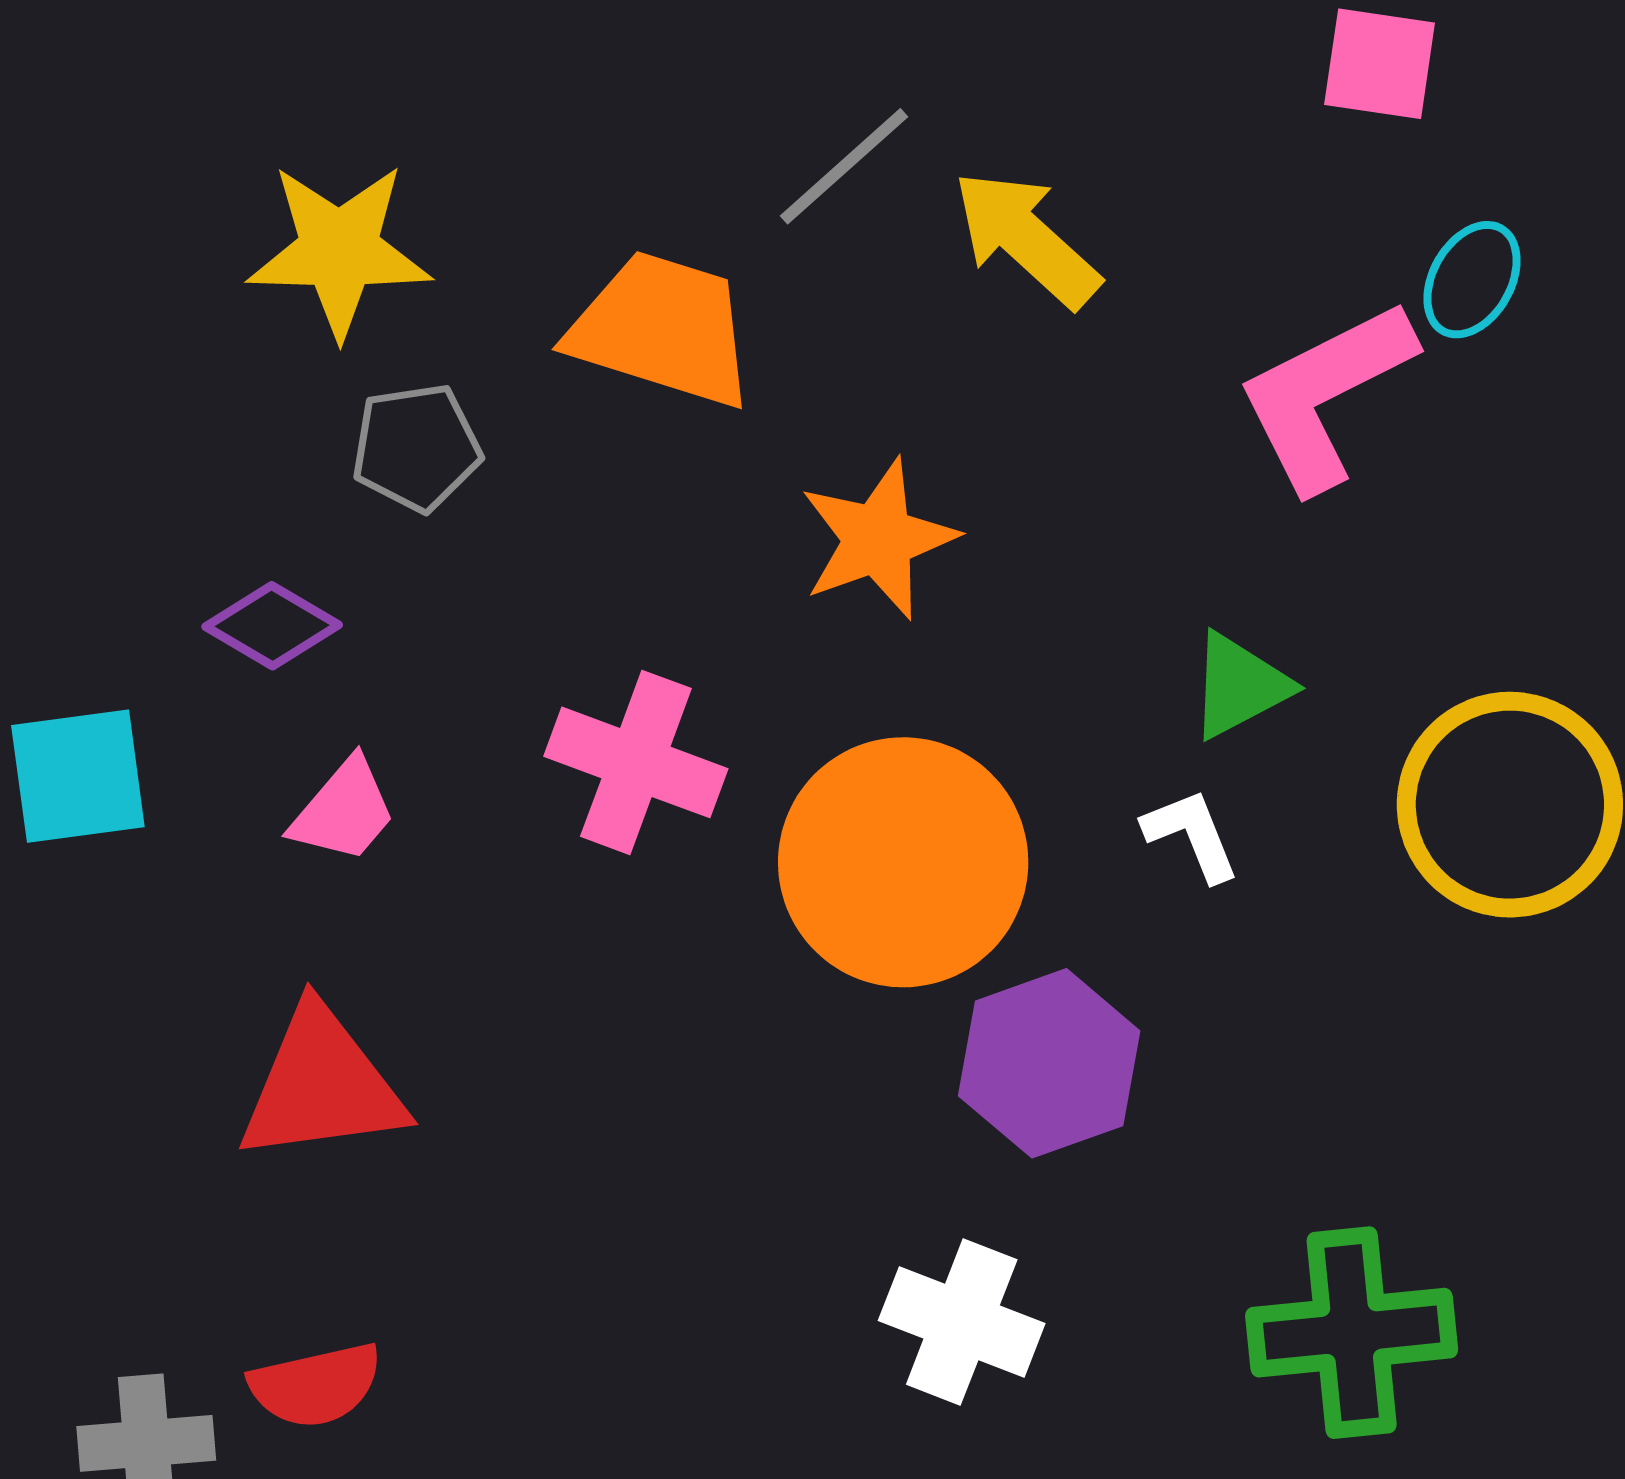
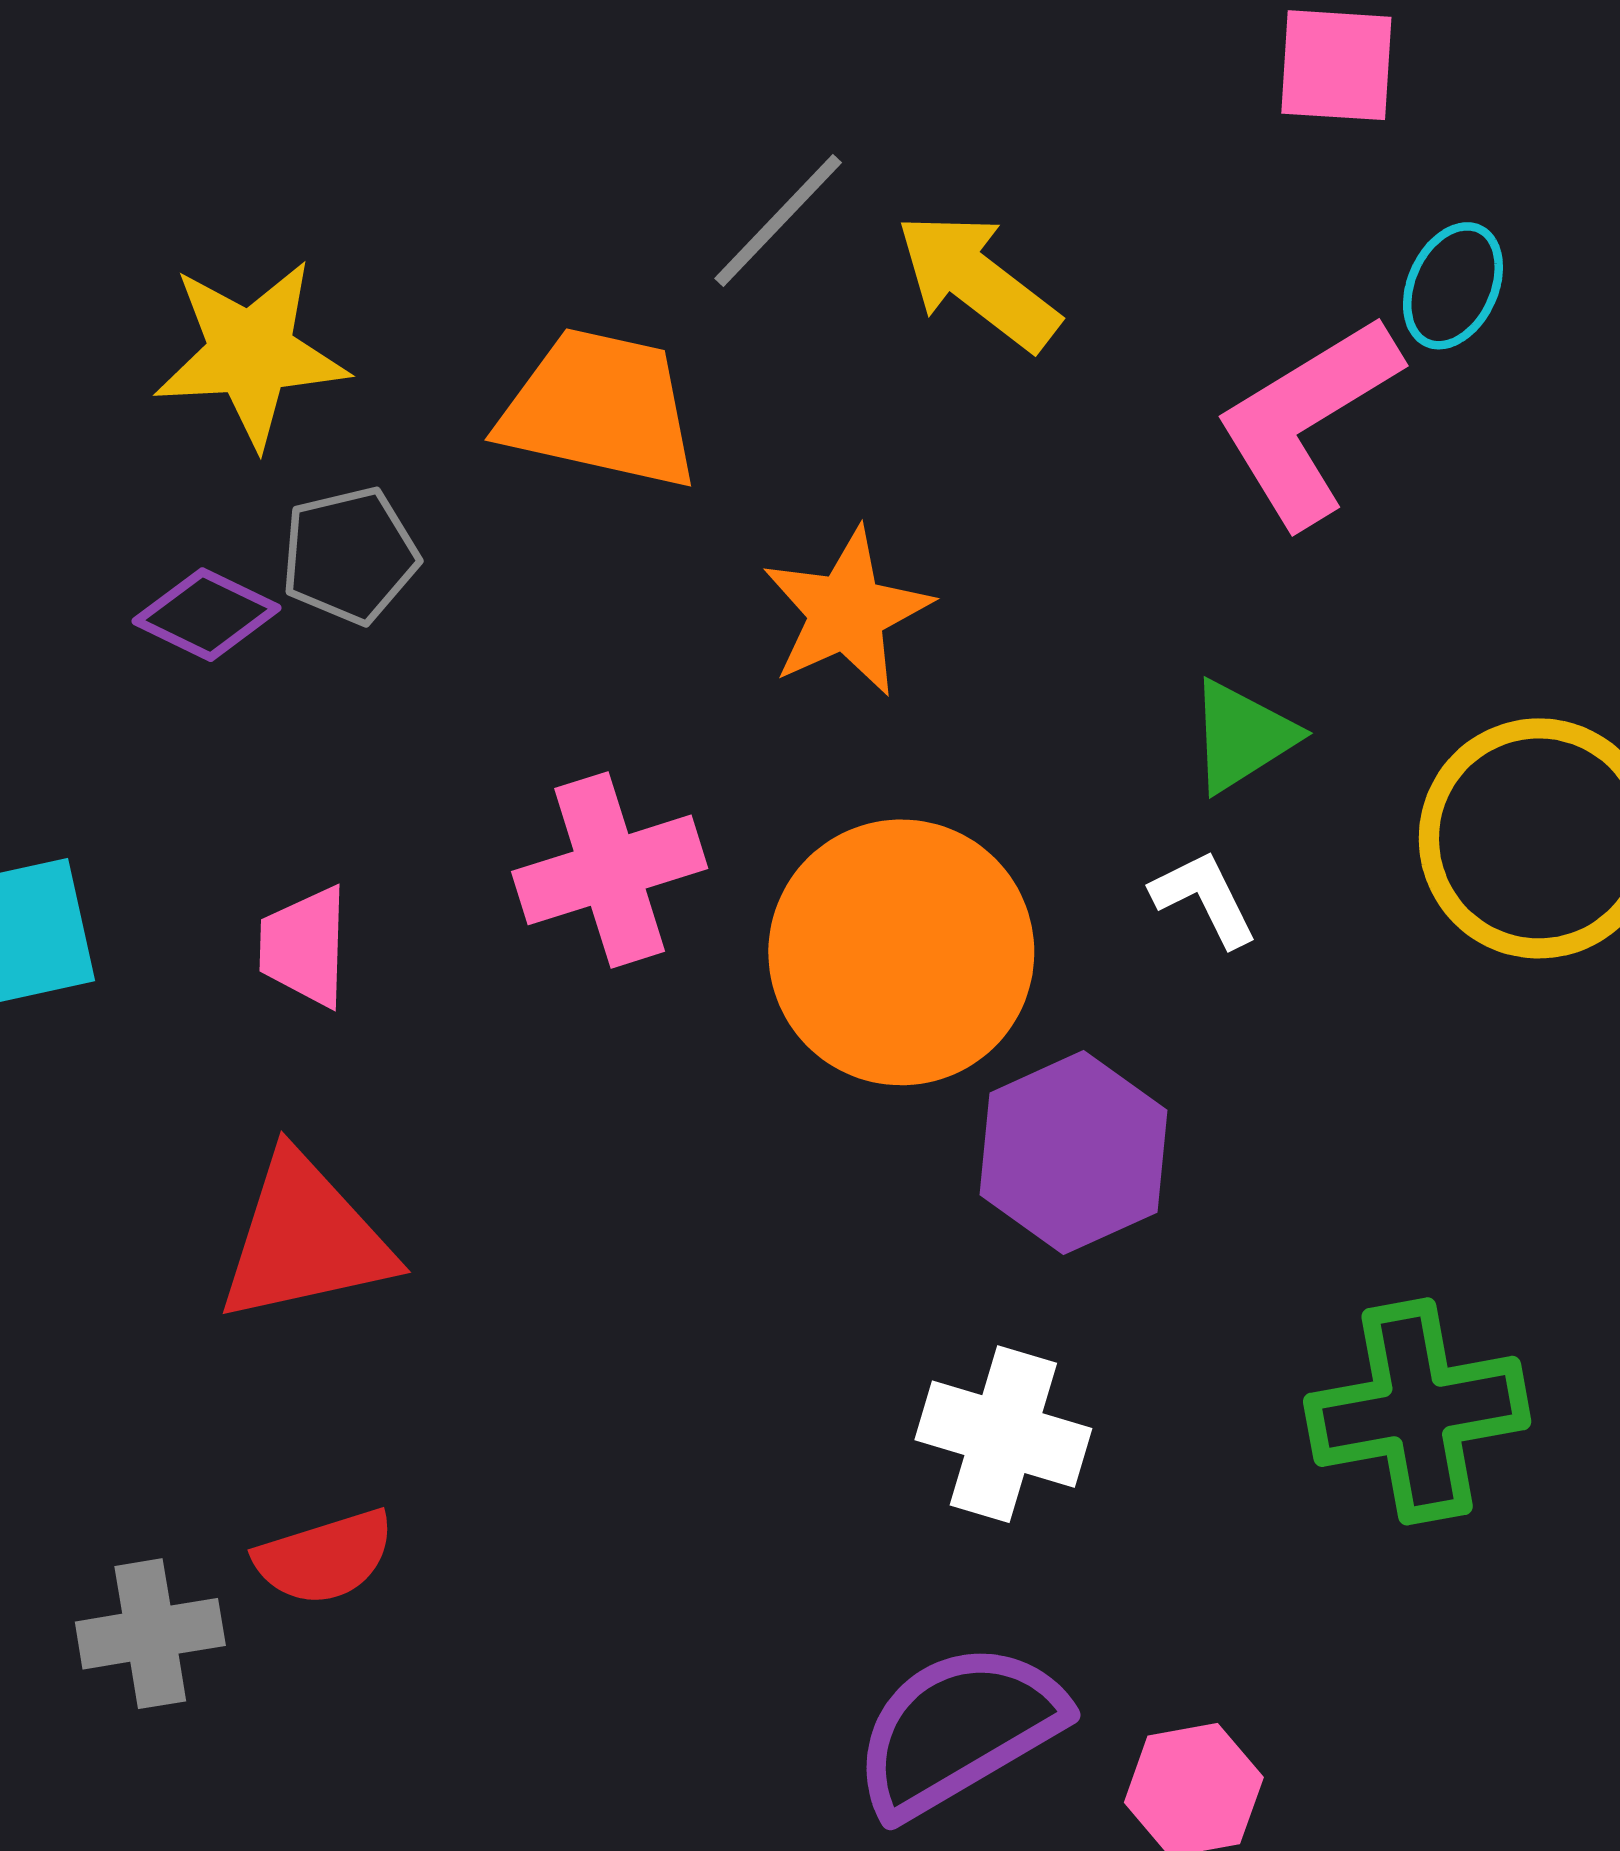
purple diamond: (272, 626) -> (206, 615), moved
pink cross: (636, 762) -> (610, 870), turned -33
pink trapezoid: (344, 811) -> (304, 947), turned 146

